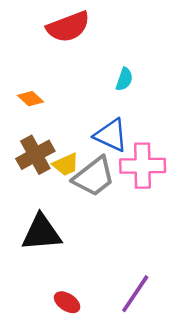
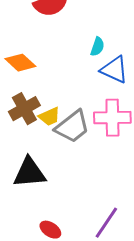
orange diamond: (30, 99) -> (20, 63), size x1.4
blue triangle: (111, 135) -> (114, 70), moved

